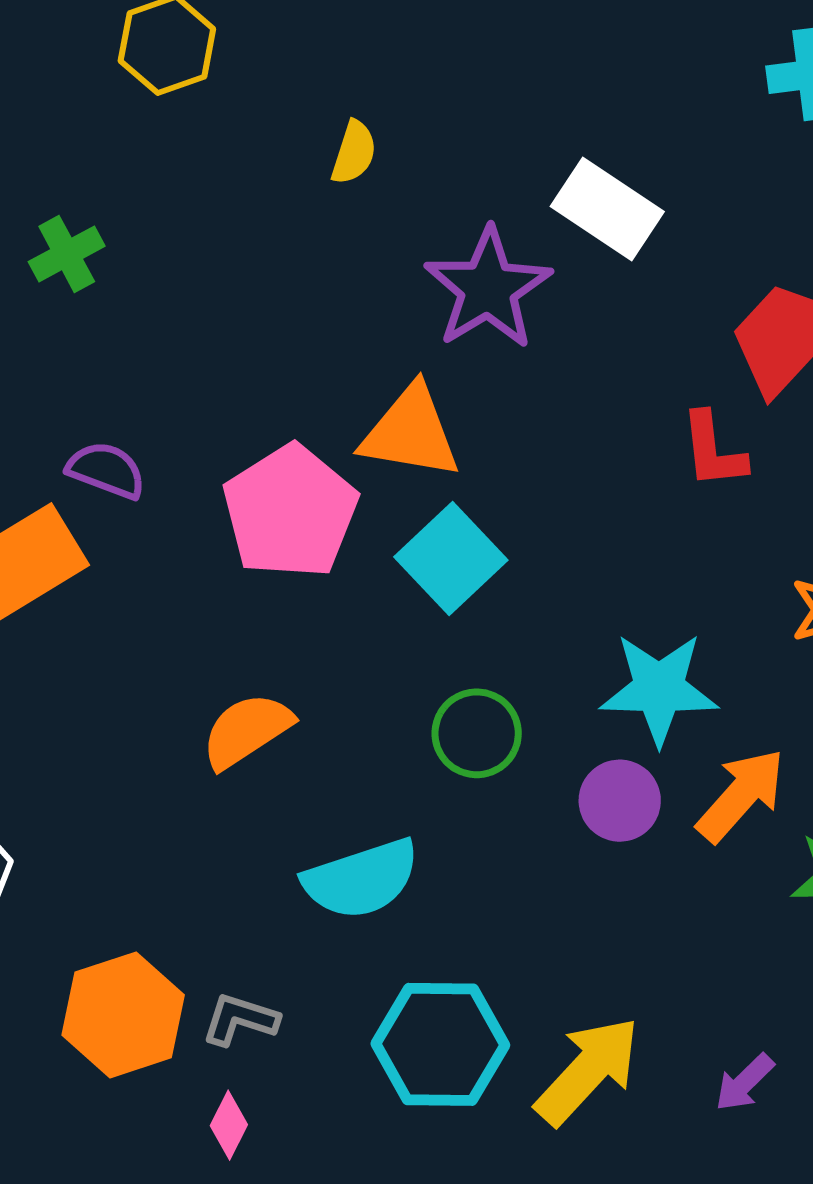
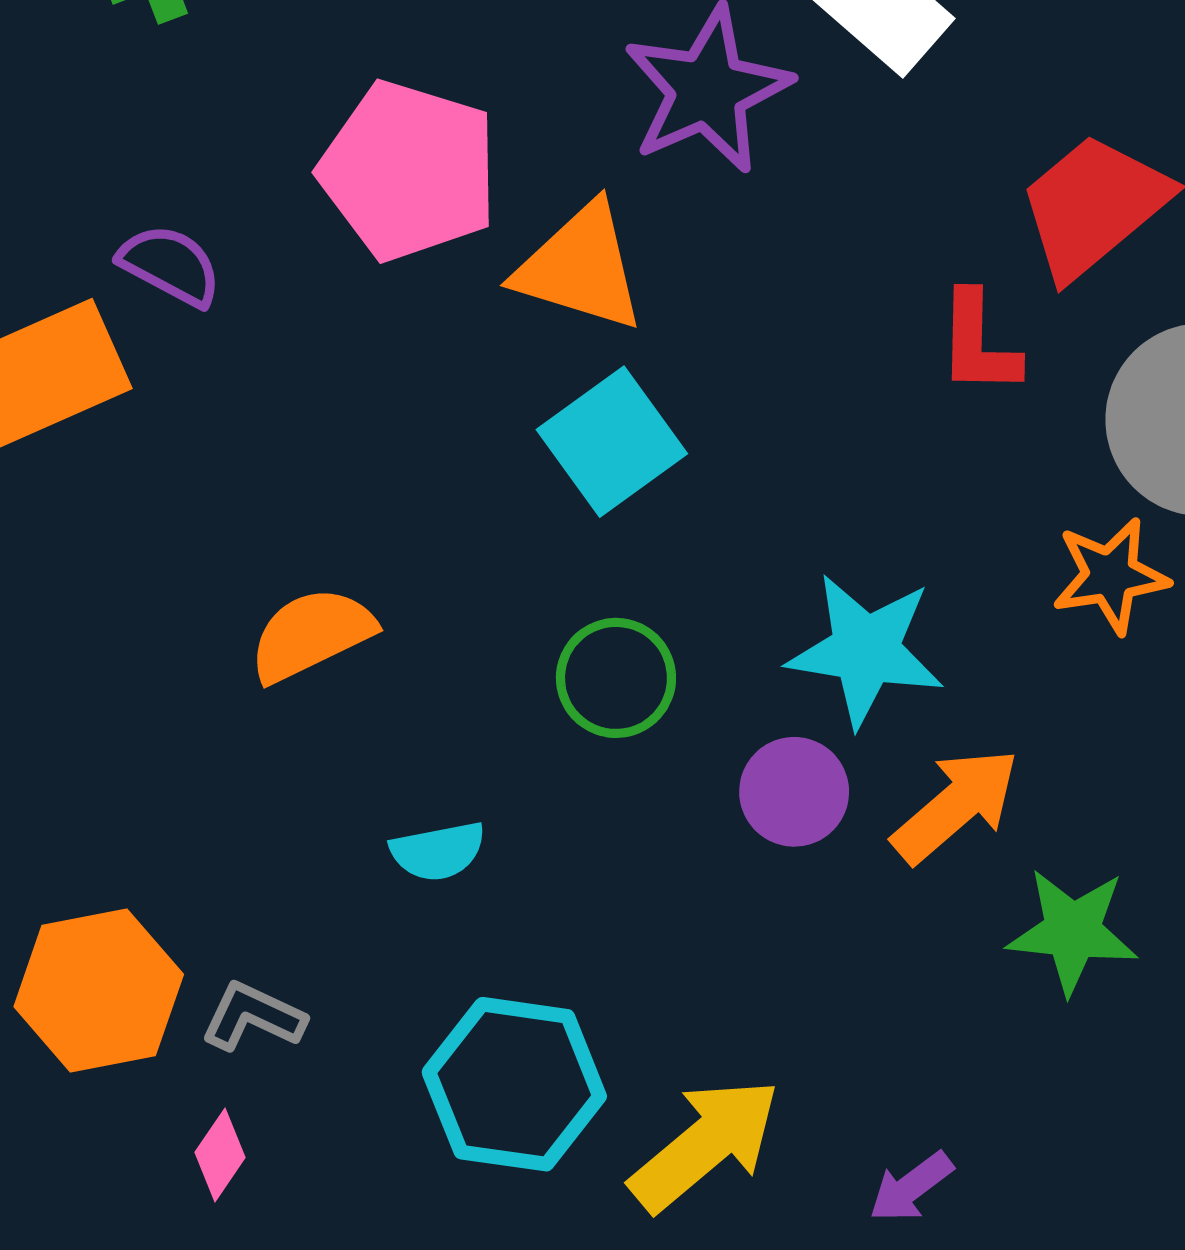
pink pentagon: (290, 512) -> (409, 171), moved, turned -30
cyan semicircle: (361, 879) -> (438, 851), size x0.6

